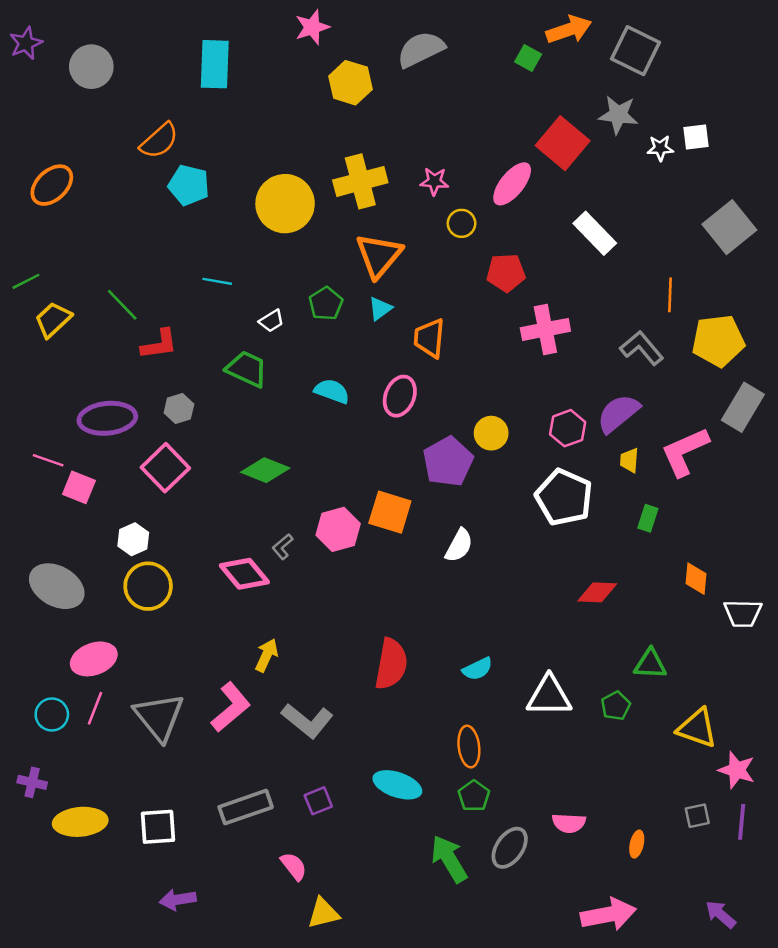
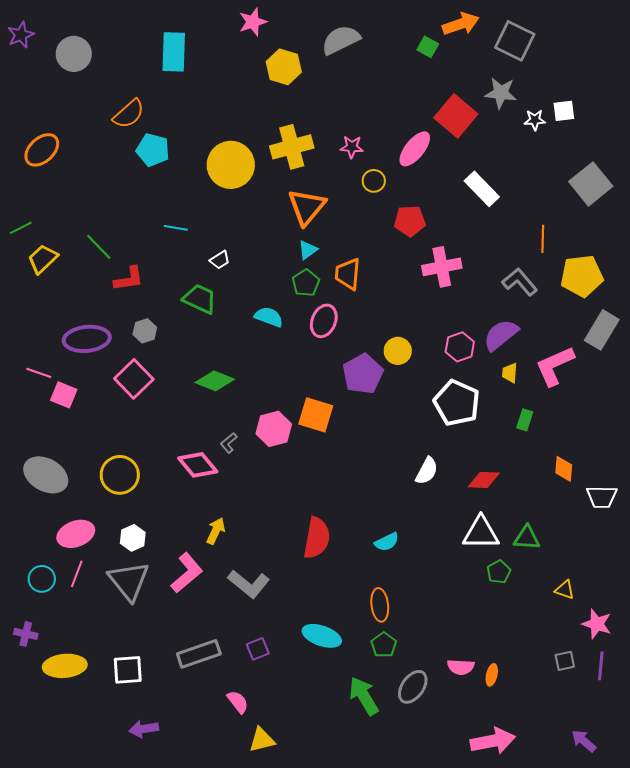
green pentagon: (326, 304) -> (306, 283), moved
white hexagon: (133, 539) -> (133, 538), moved
white semicircle: (459, 545) -> (427, 471), moved
white triangle: (549, 696) -> (481, 533), moved
yellow triangle: (697, 728) -> (565, 590), size x0.6
orange ellipse: (637, 844) -> (492, 675), moved

